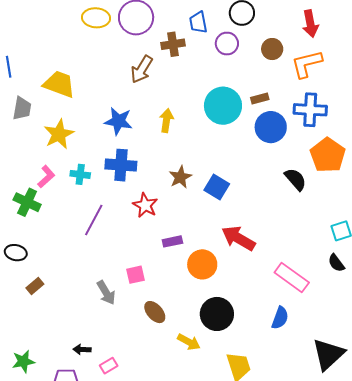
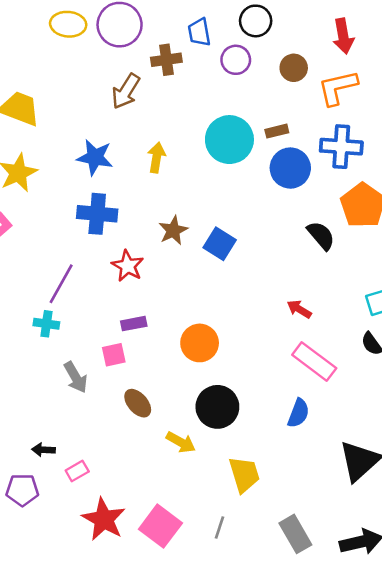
cyan cross: (80, 174) -> (46, 324), moved
red arrow: (238, 238) -> (299, 309), moved, size x0.6
purple rectangle: (172, 241) -> (134, 324), moved

